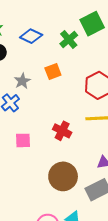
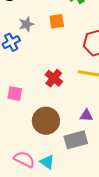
pink square: (23, 140) -> (15, 94), moved

